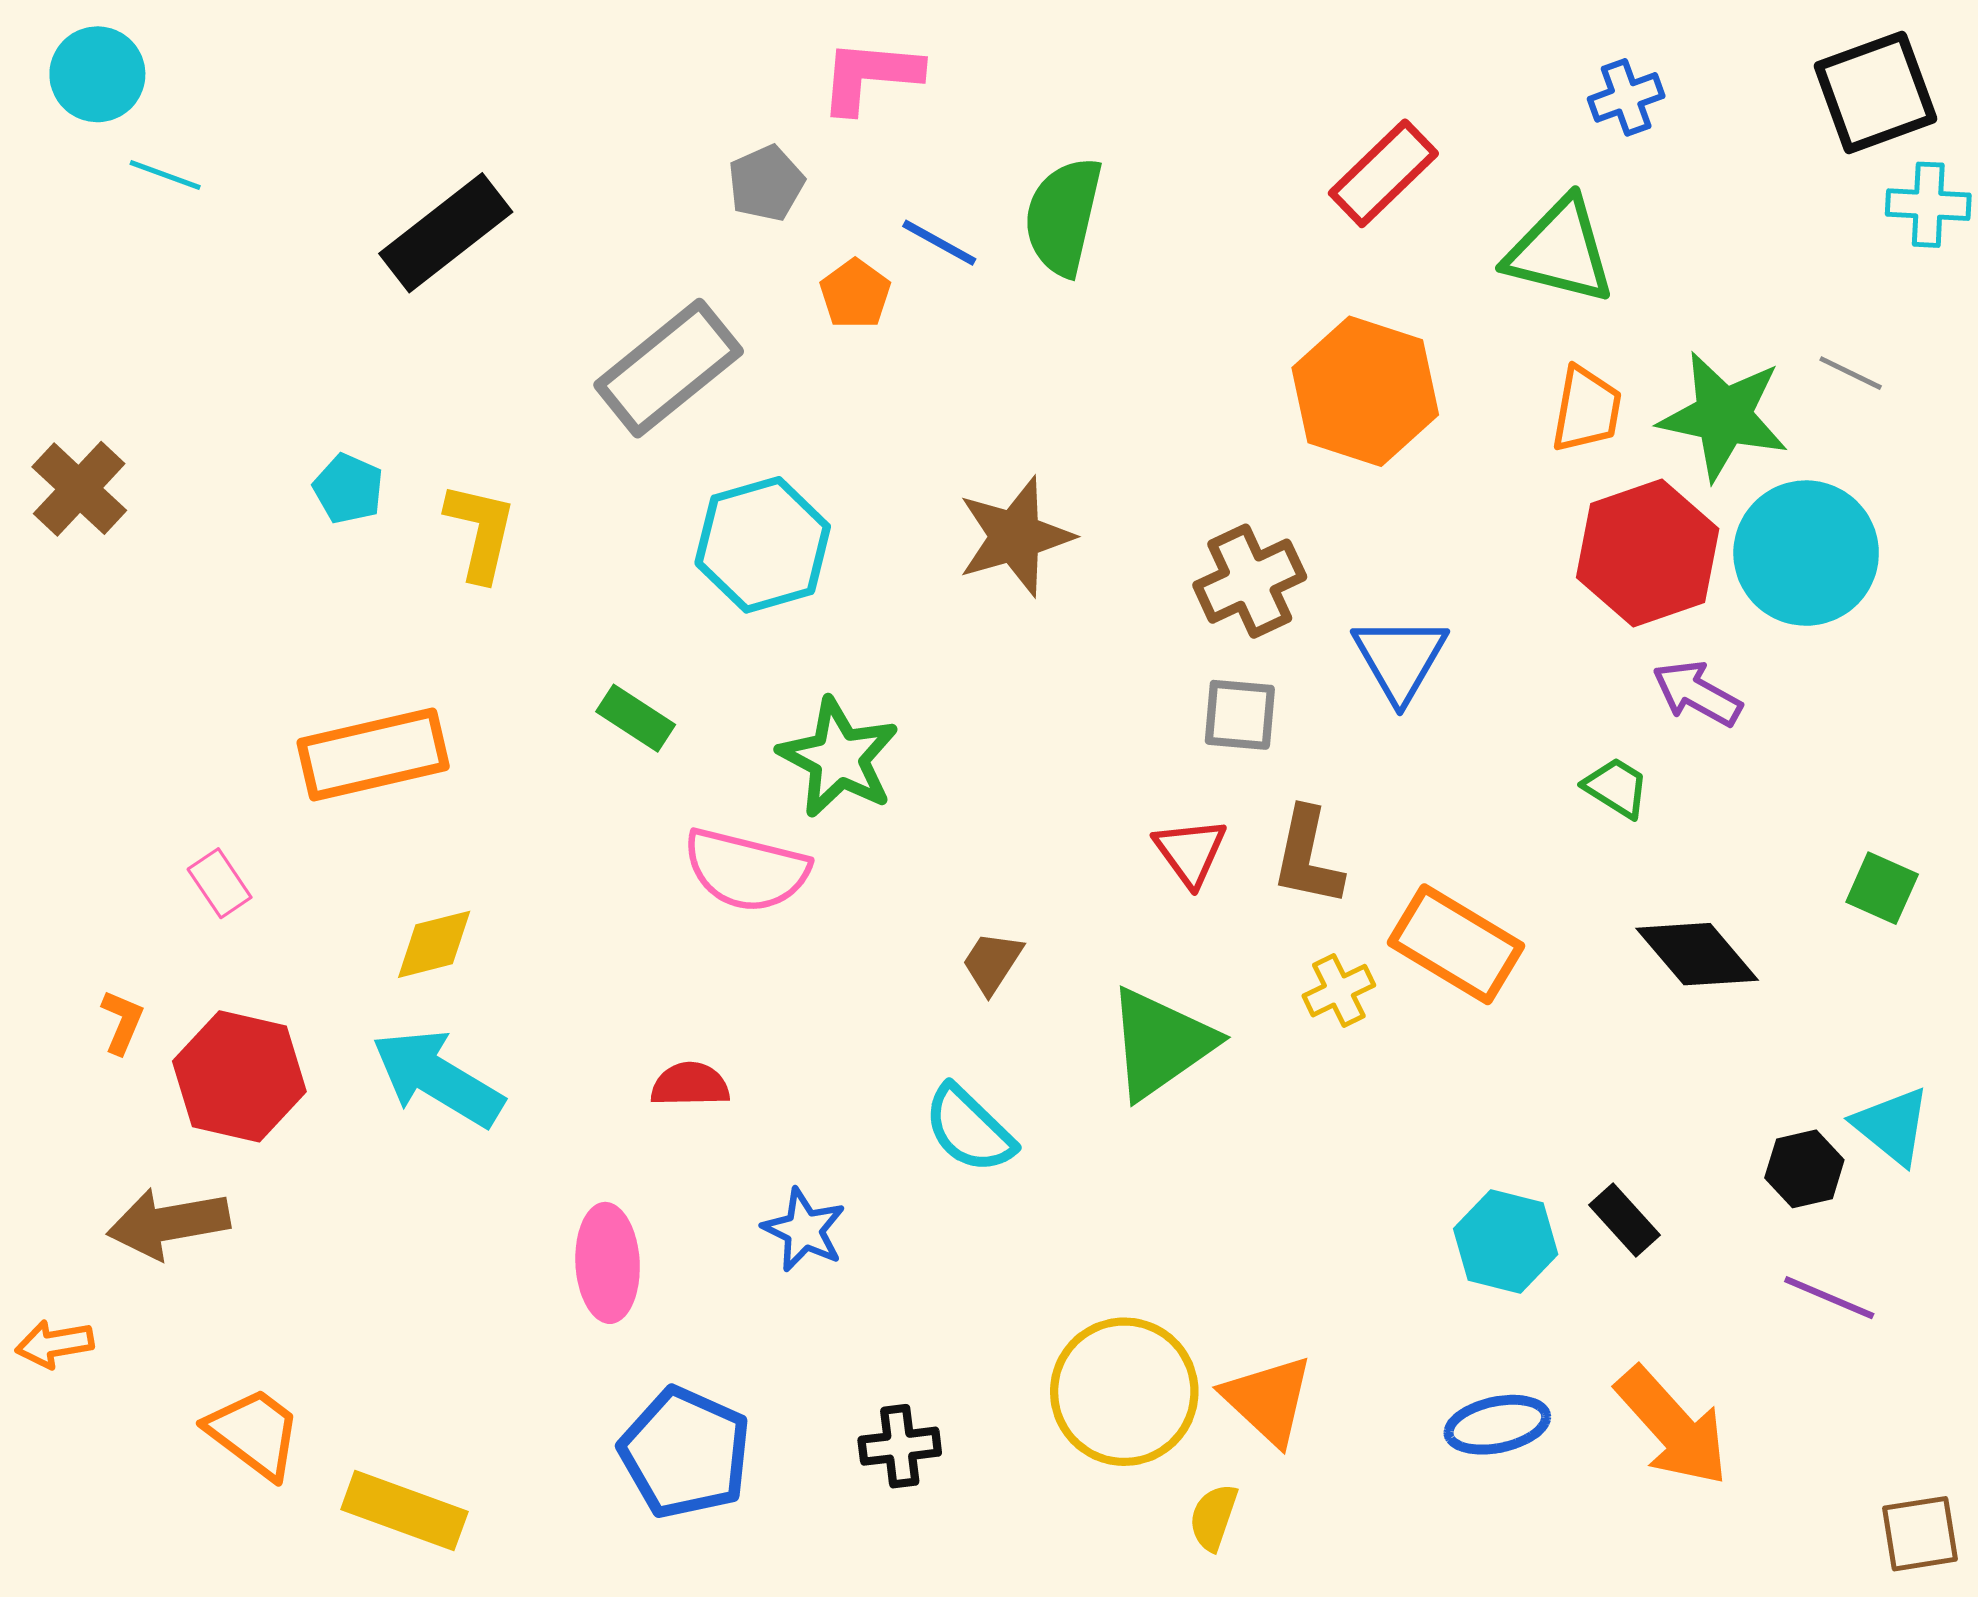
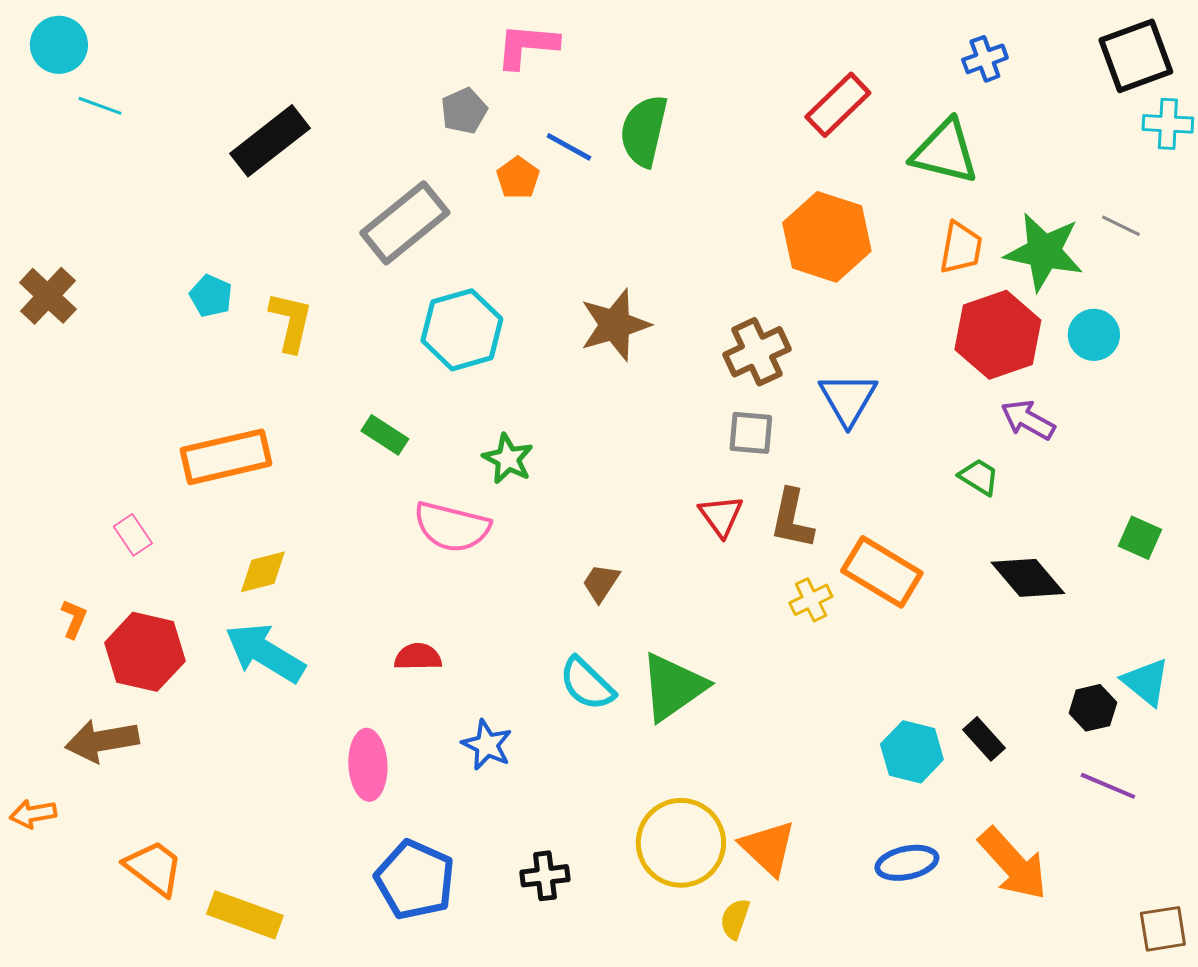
cyan circle: (1806, 553) -> (1094, 335), size x0.6
green star: (839, 758) -> (508, 459), size x0.7
green triangle: (1161, 1043) -> (673, 687), moved

